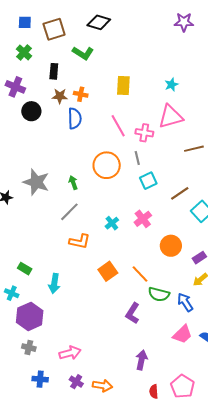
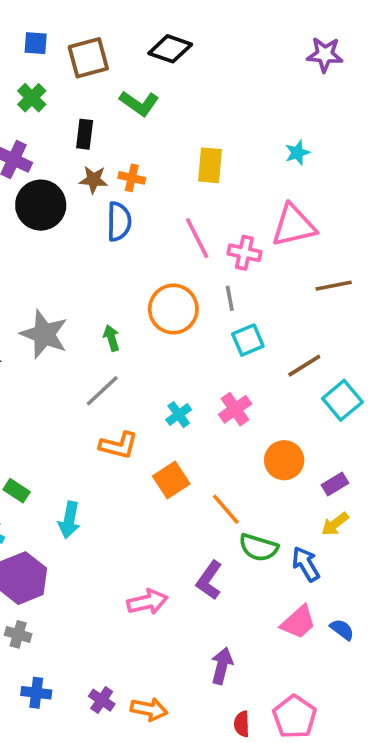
cyan star: (171, 85) -> (297, 153), moved
black circle: (31, 111) -> (41, 205), size x1.4
orange square: (108, 271) -> (171, 480), moved
pink arrow: (70, 353) -> (147, 602), moved

